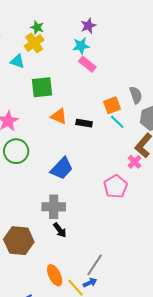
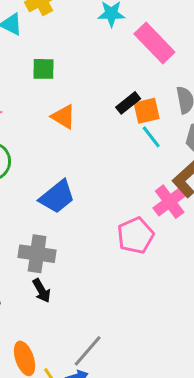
pink rectangle: (87, 64) -> (154, 43), moved, size x1.5
green square: (42, 87) -> (43, 69), size x0.7
black rectangle: (84, 123) -> (128, 103), moved, turned -56
pink cross: (135, 162) -> (170, 202), size x1.5

